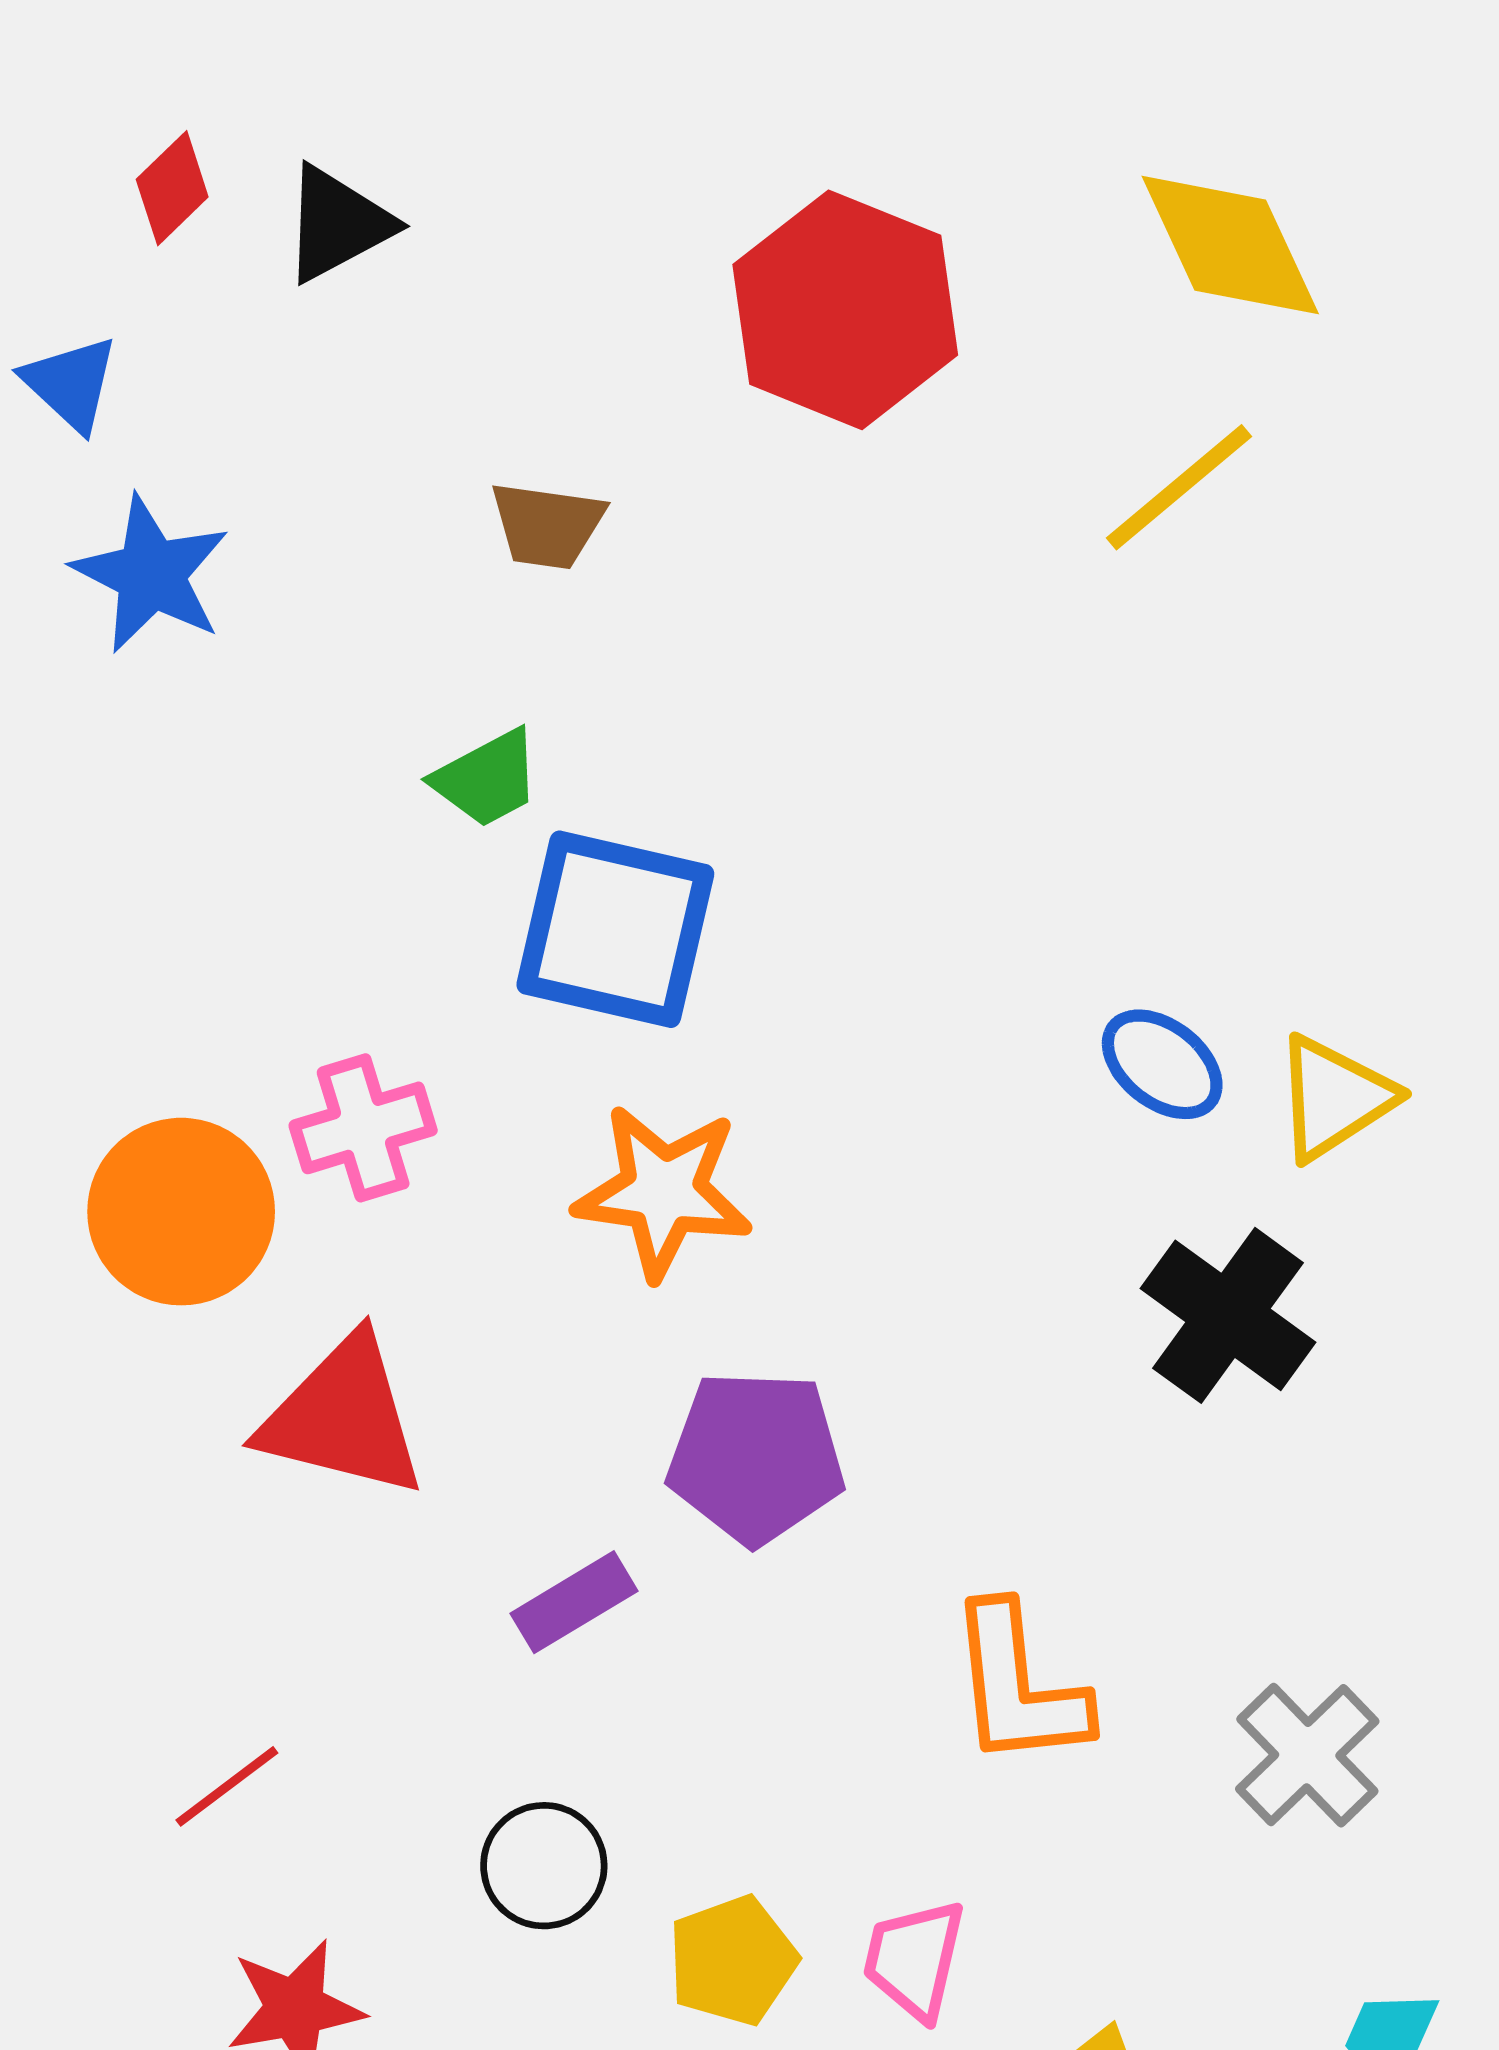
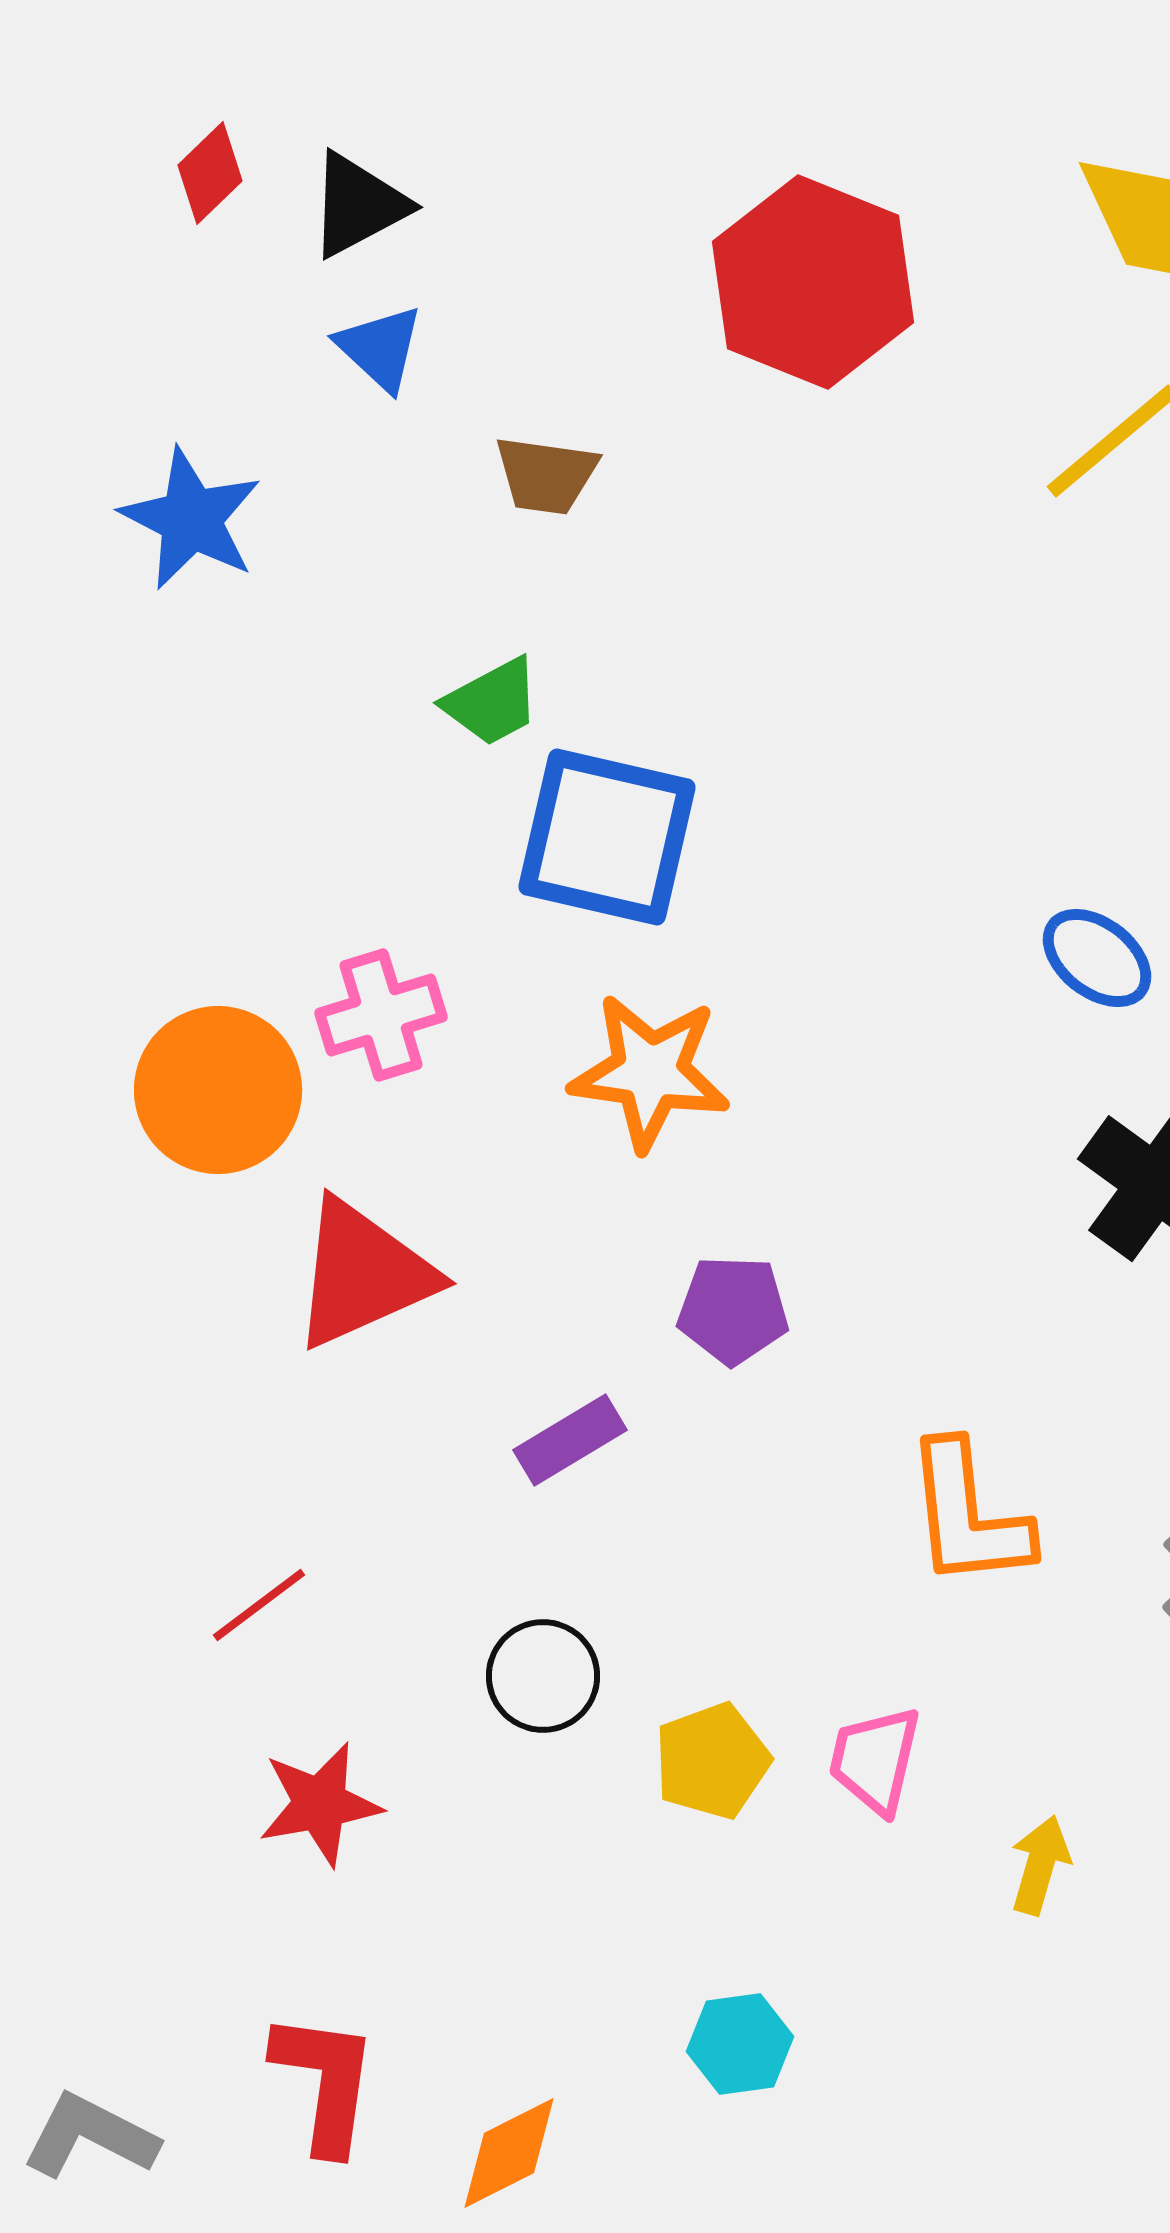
blue triangle: (71, 383) -> (380, 348), moved
red triangle: (343, 1417) -> (363, 1274), turned -38
purple pentagon: (756, 1457) -> (733, 1310), size x0.7

